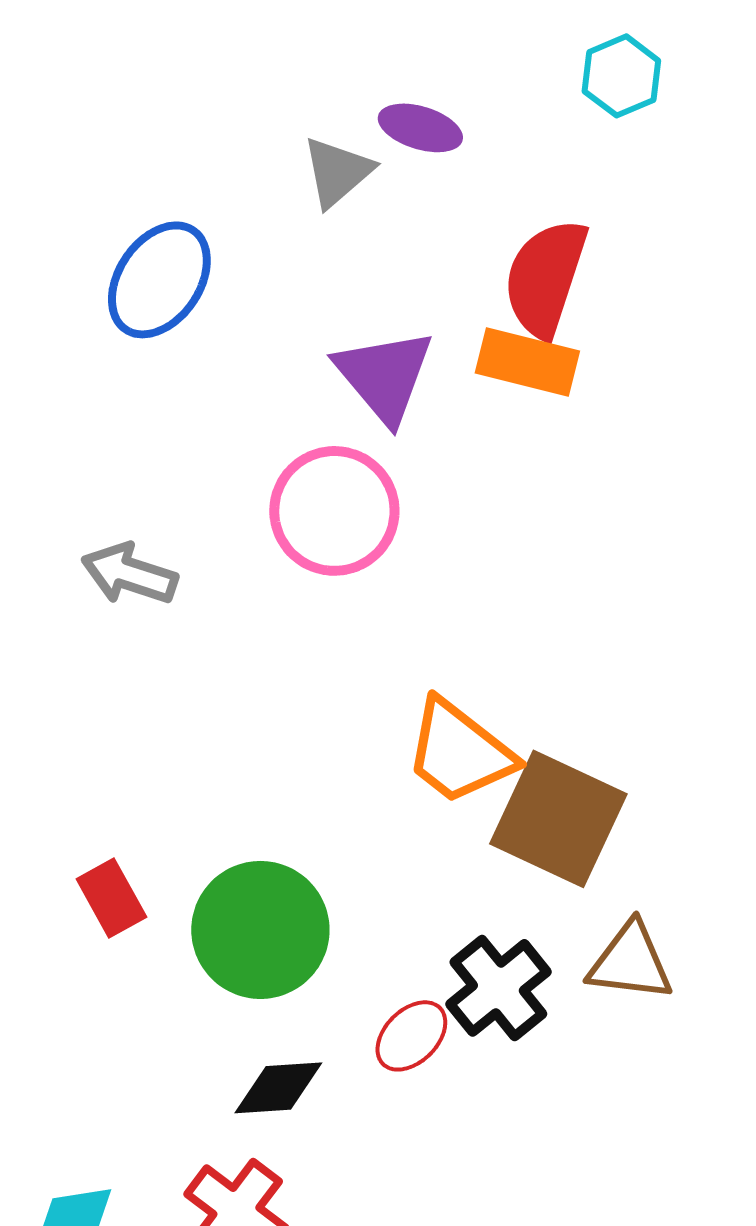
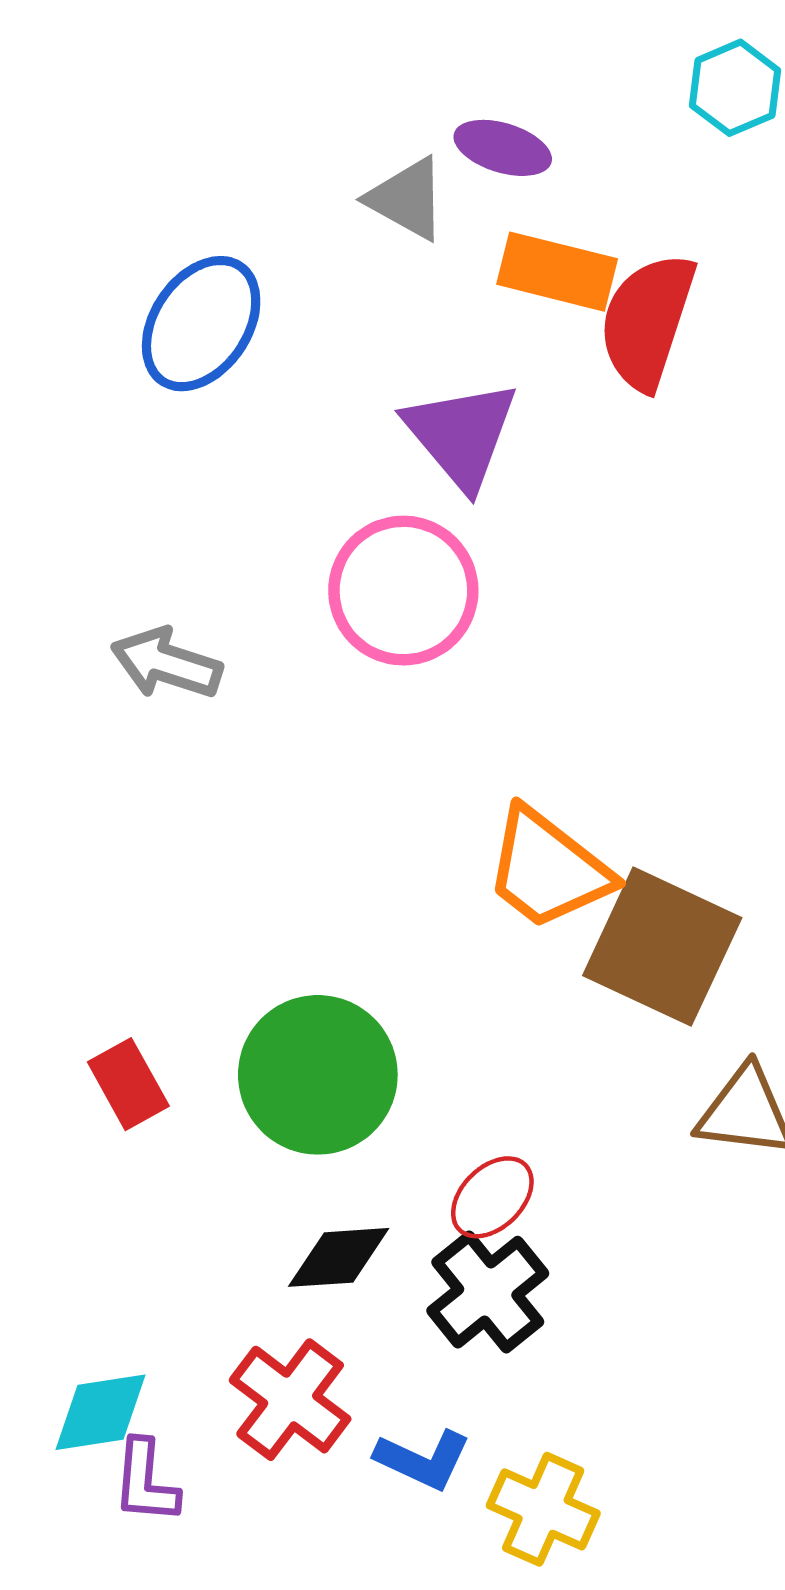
gray triangle: (337, 172) -> (407, 199), turned -50
orange rectangle: (527, 362) -> (557, 272), moved
red rectangle: (111, 898) -> (128, 1084), moved
black cross: (498, 988) -> (488, 1292), moved

